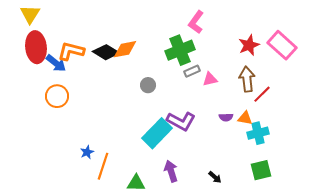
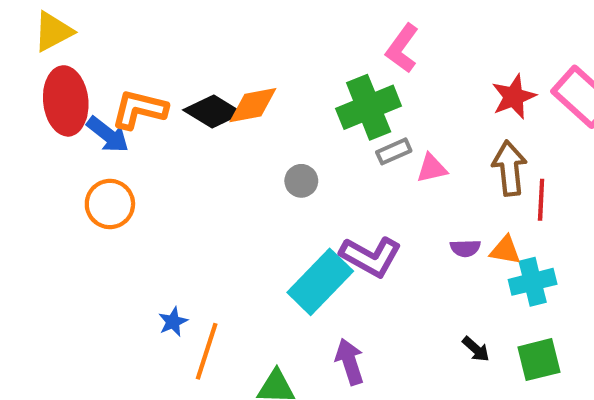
yellow triangle: (30, 14) -> (53, 32), turned 30
red line: (262, 94) -> (541, 200), turned -42
black arrow: (215, 177) -> (476, 349), moved

